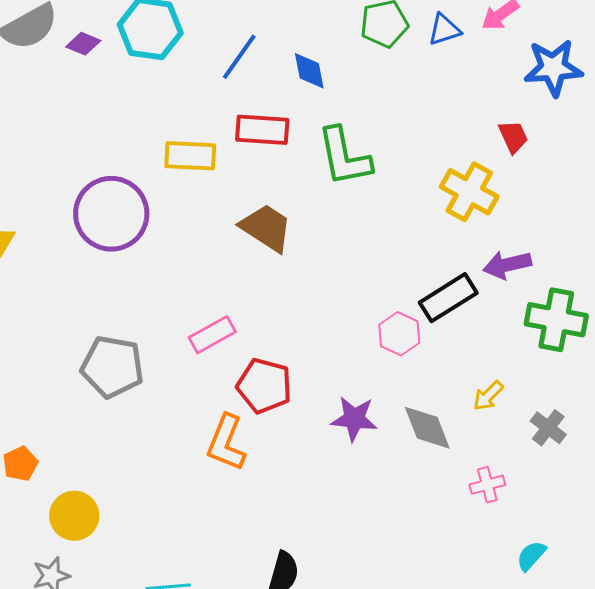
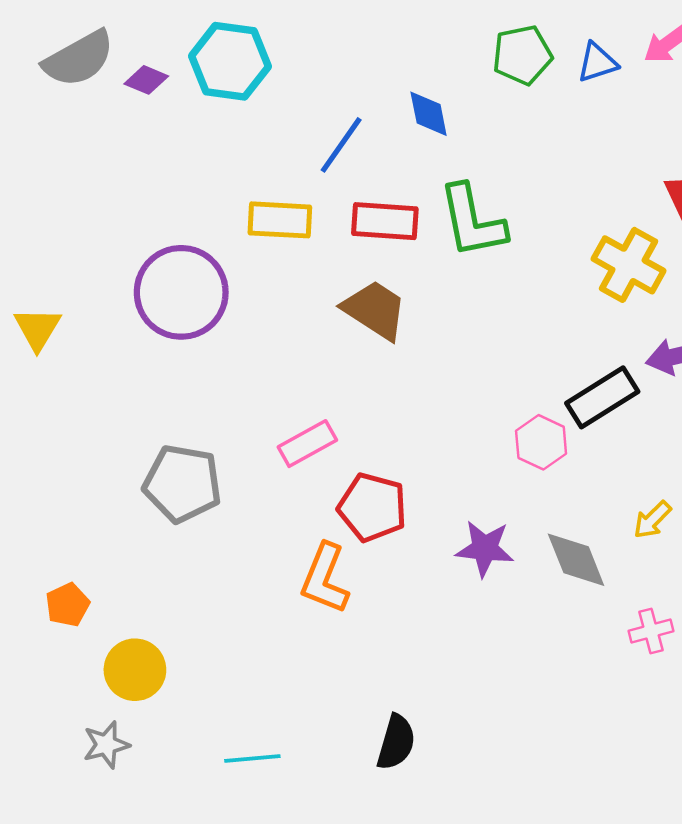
blue line: (239, 57) -> (341, 145), moved
red rectangle: (262, 130) -> (385, 221), moved

